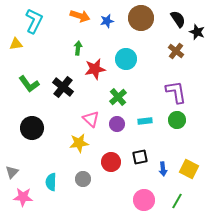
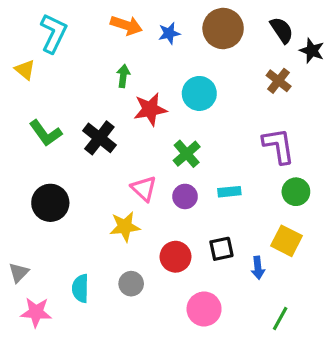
yellow triangle: (16, 44) -> (25, 70), turned 48
green circle: (177, 120) -> (296, 192), moved
yellow square: (189, 169) -> (286, 241), moved
pink circle: (144, 200) -> (204, 309), moved

